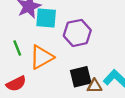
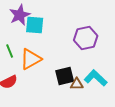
purple hexagon: (77, 33) -> (86, 38), moved

